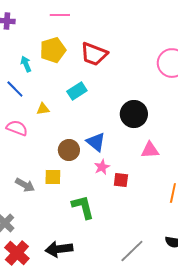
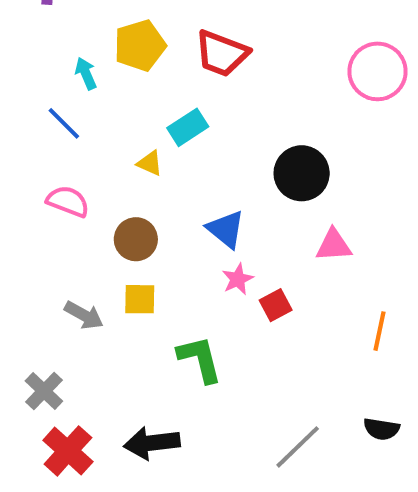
yellow triangle: (43, 109) -> (150, 163), moved, turned 32
brown circle: (69, 150) -> (136, 239), moved
red square: (121, 180) -> (276, 305), turned -35

